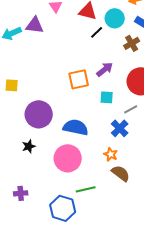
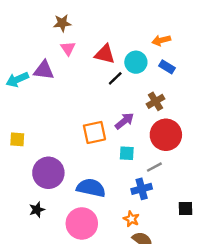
brown cross: (132, 43) -> (156, 101), moved
blue cross: (120, 128) -> (142, 189), turned 30

